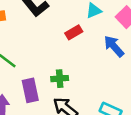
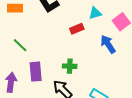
green cross: (60, 79) -> (70, 66), moved

